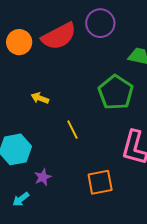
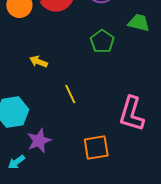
green pentagon: (116, 92) -> (102, 41), moved, size x0.7
purple star: (43, 177) -> (39, 141), size x1.4

